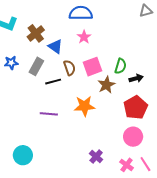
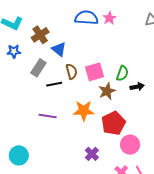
pink star: (84, 37) -> (109, 18), moved
blue star: (11, 63) -> (14, 51), moved
red pentagon: (136, 107) -> (113, 123), moved
purple cross: (96, 157) -> (92, 154), moved

